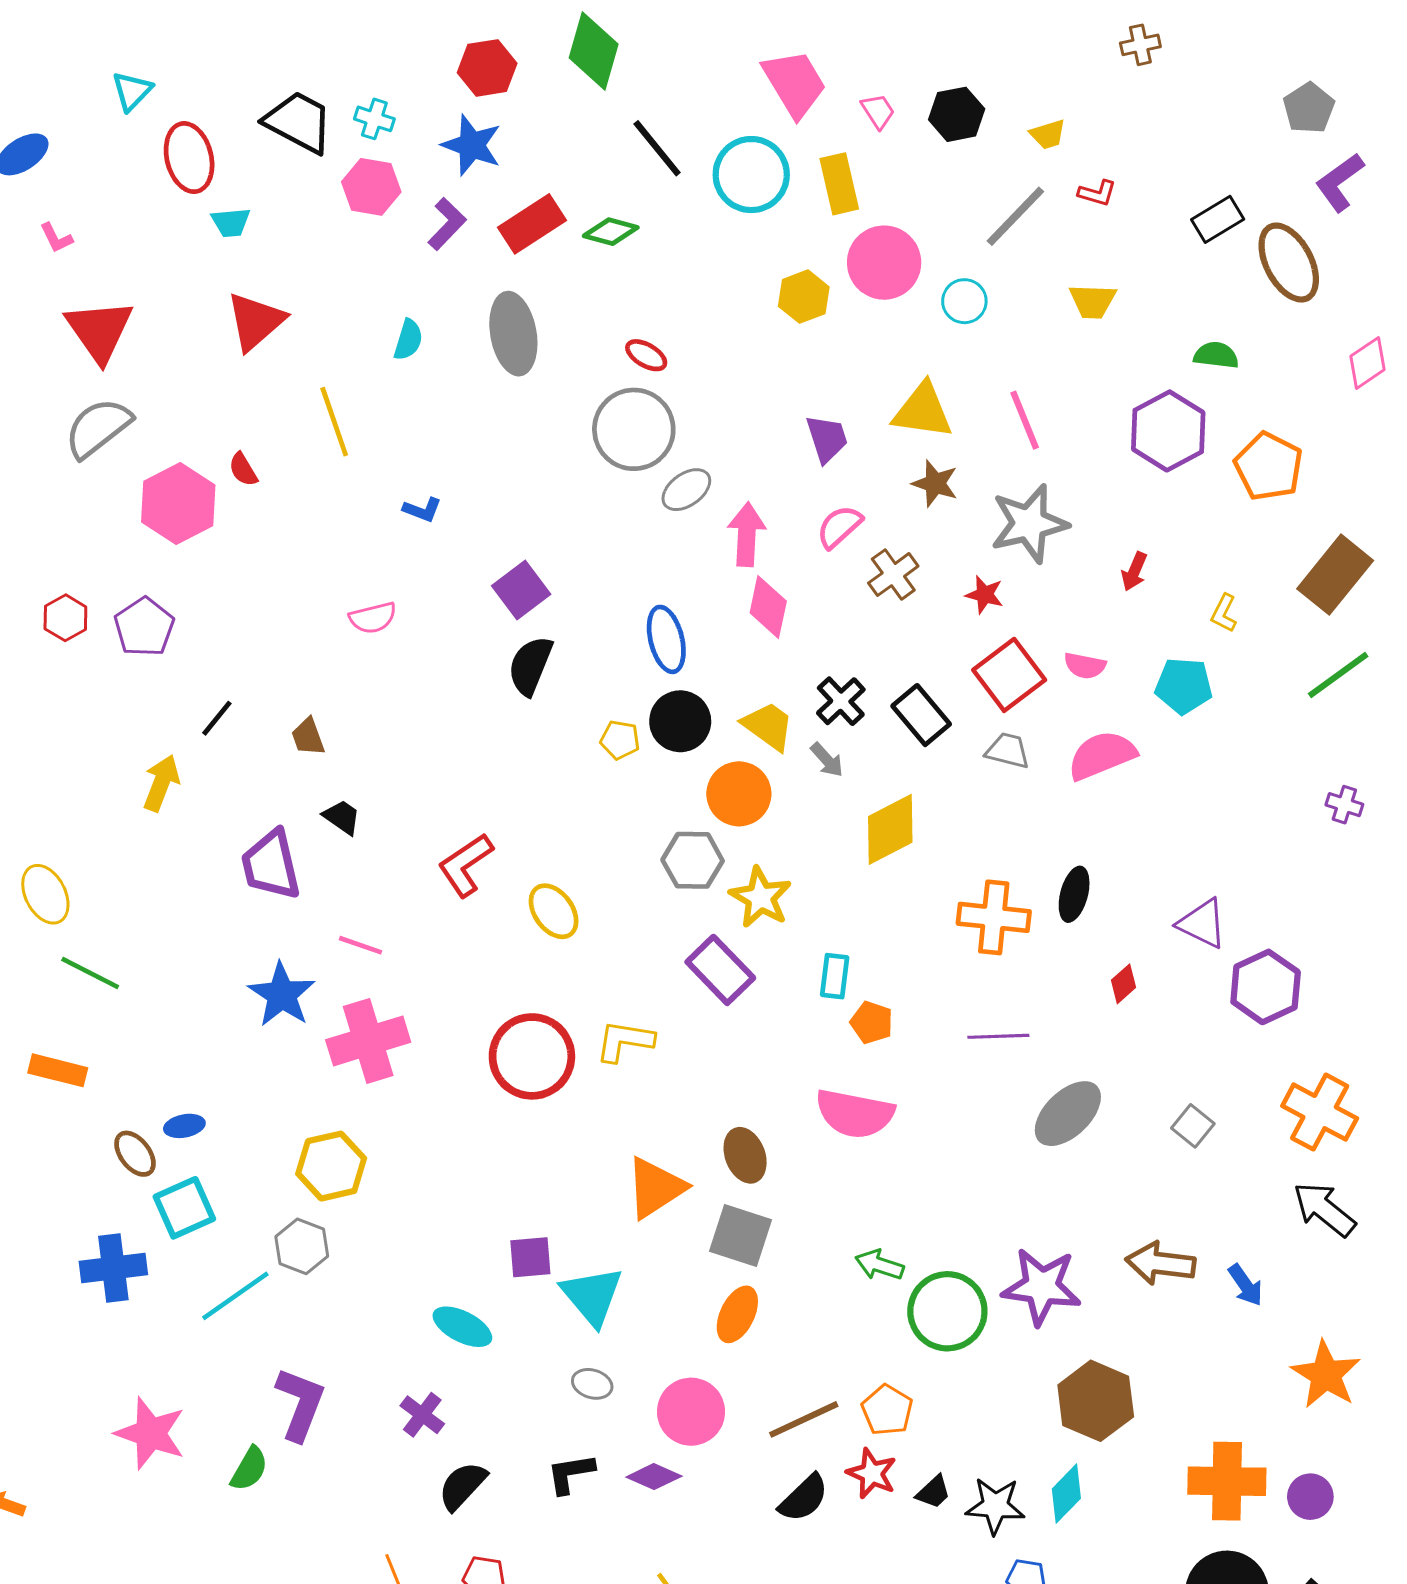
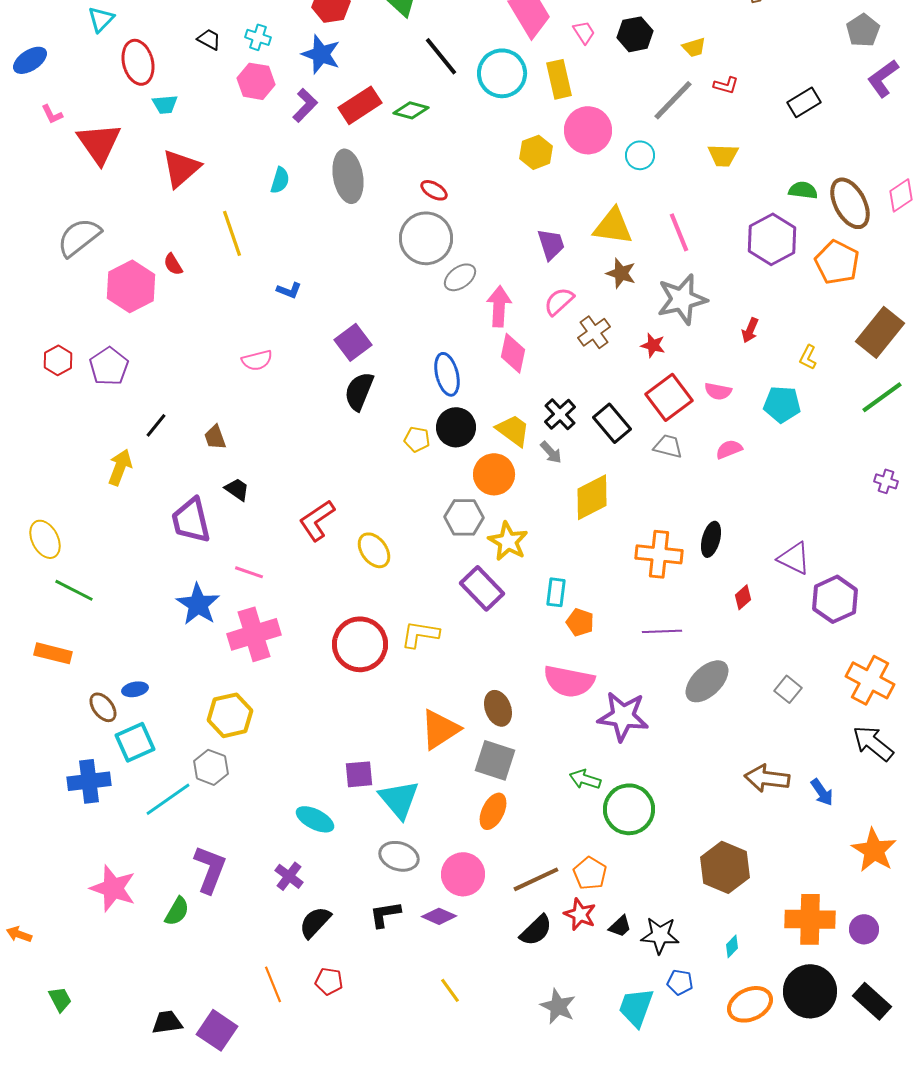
black trapezoid: (299, 122) -> (209, 39), size x0.5
brown ellipse: (1289, 263) -> (850, 203), moved
red triangle: (99, 331) -> (99, 143), moved
pink semicircle: (1102, 755) -> (729, 449), size x0.6
purple star: (1042, 1287) -> (623, 716), moved
gray ellipse: (592, 1384) -> (399, 856), size x1.5
cyan diamond: (1066, 1494) -> (732, 946), moved, size x0.6

